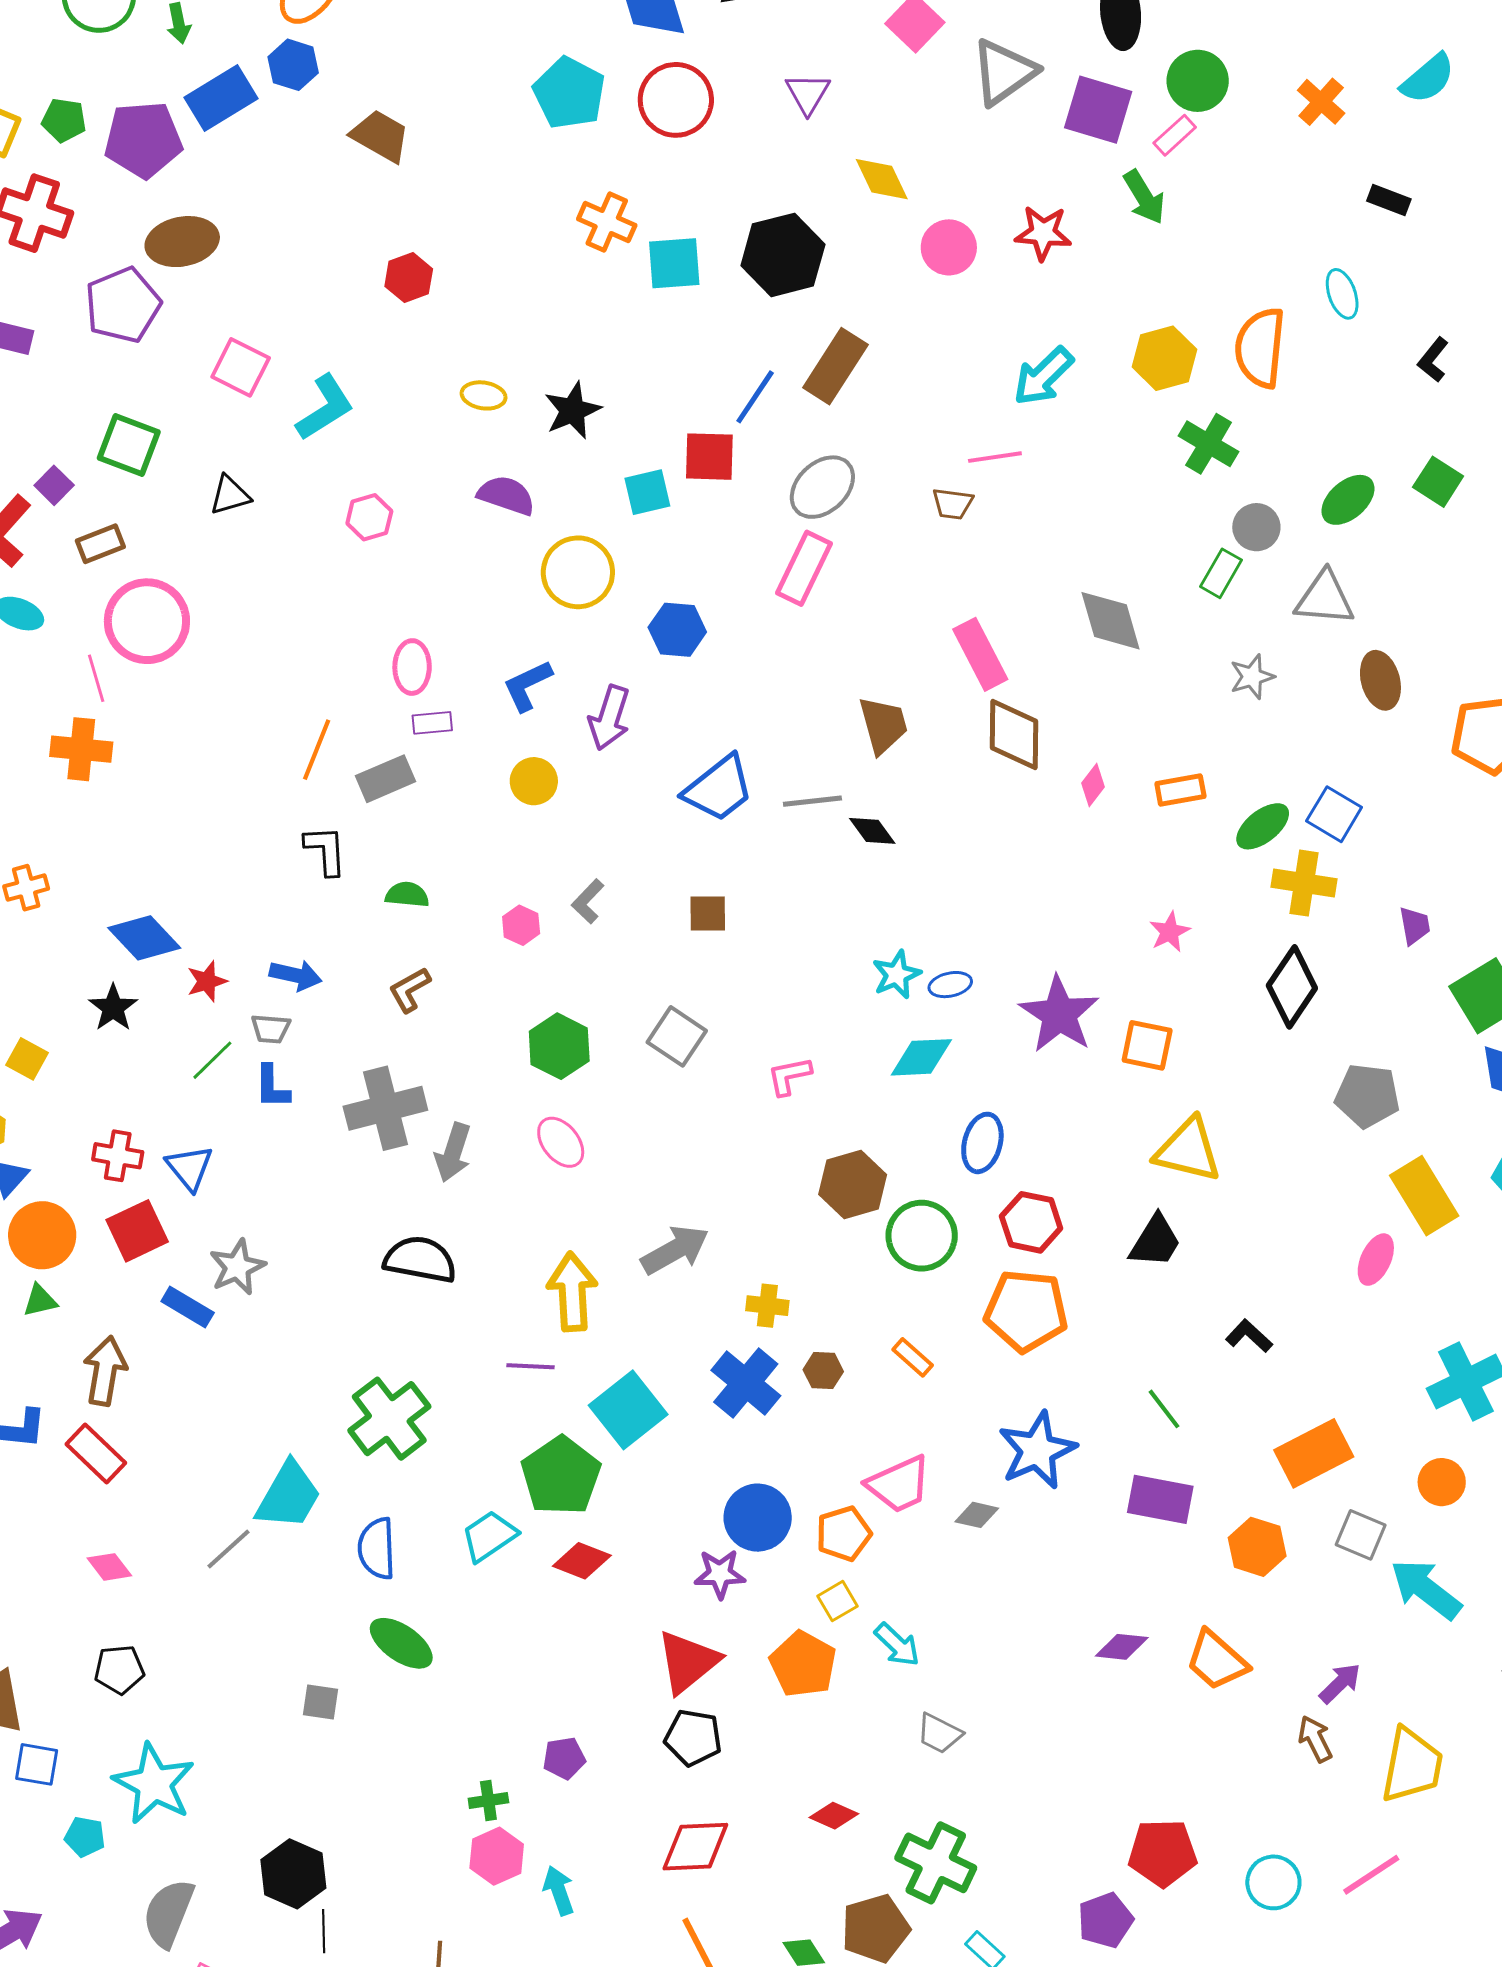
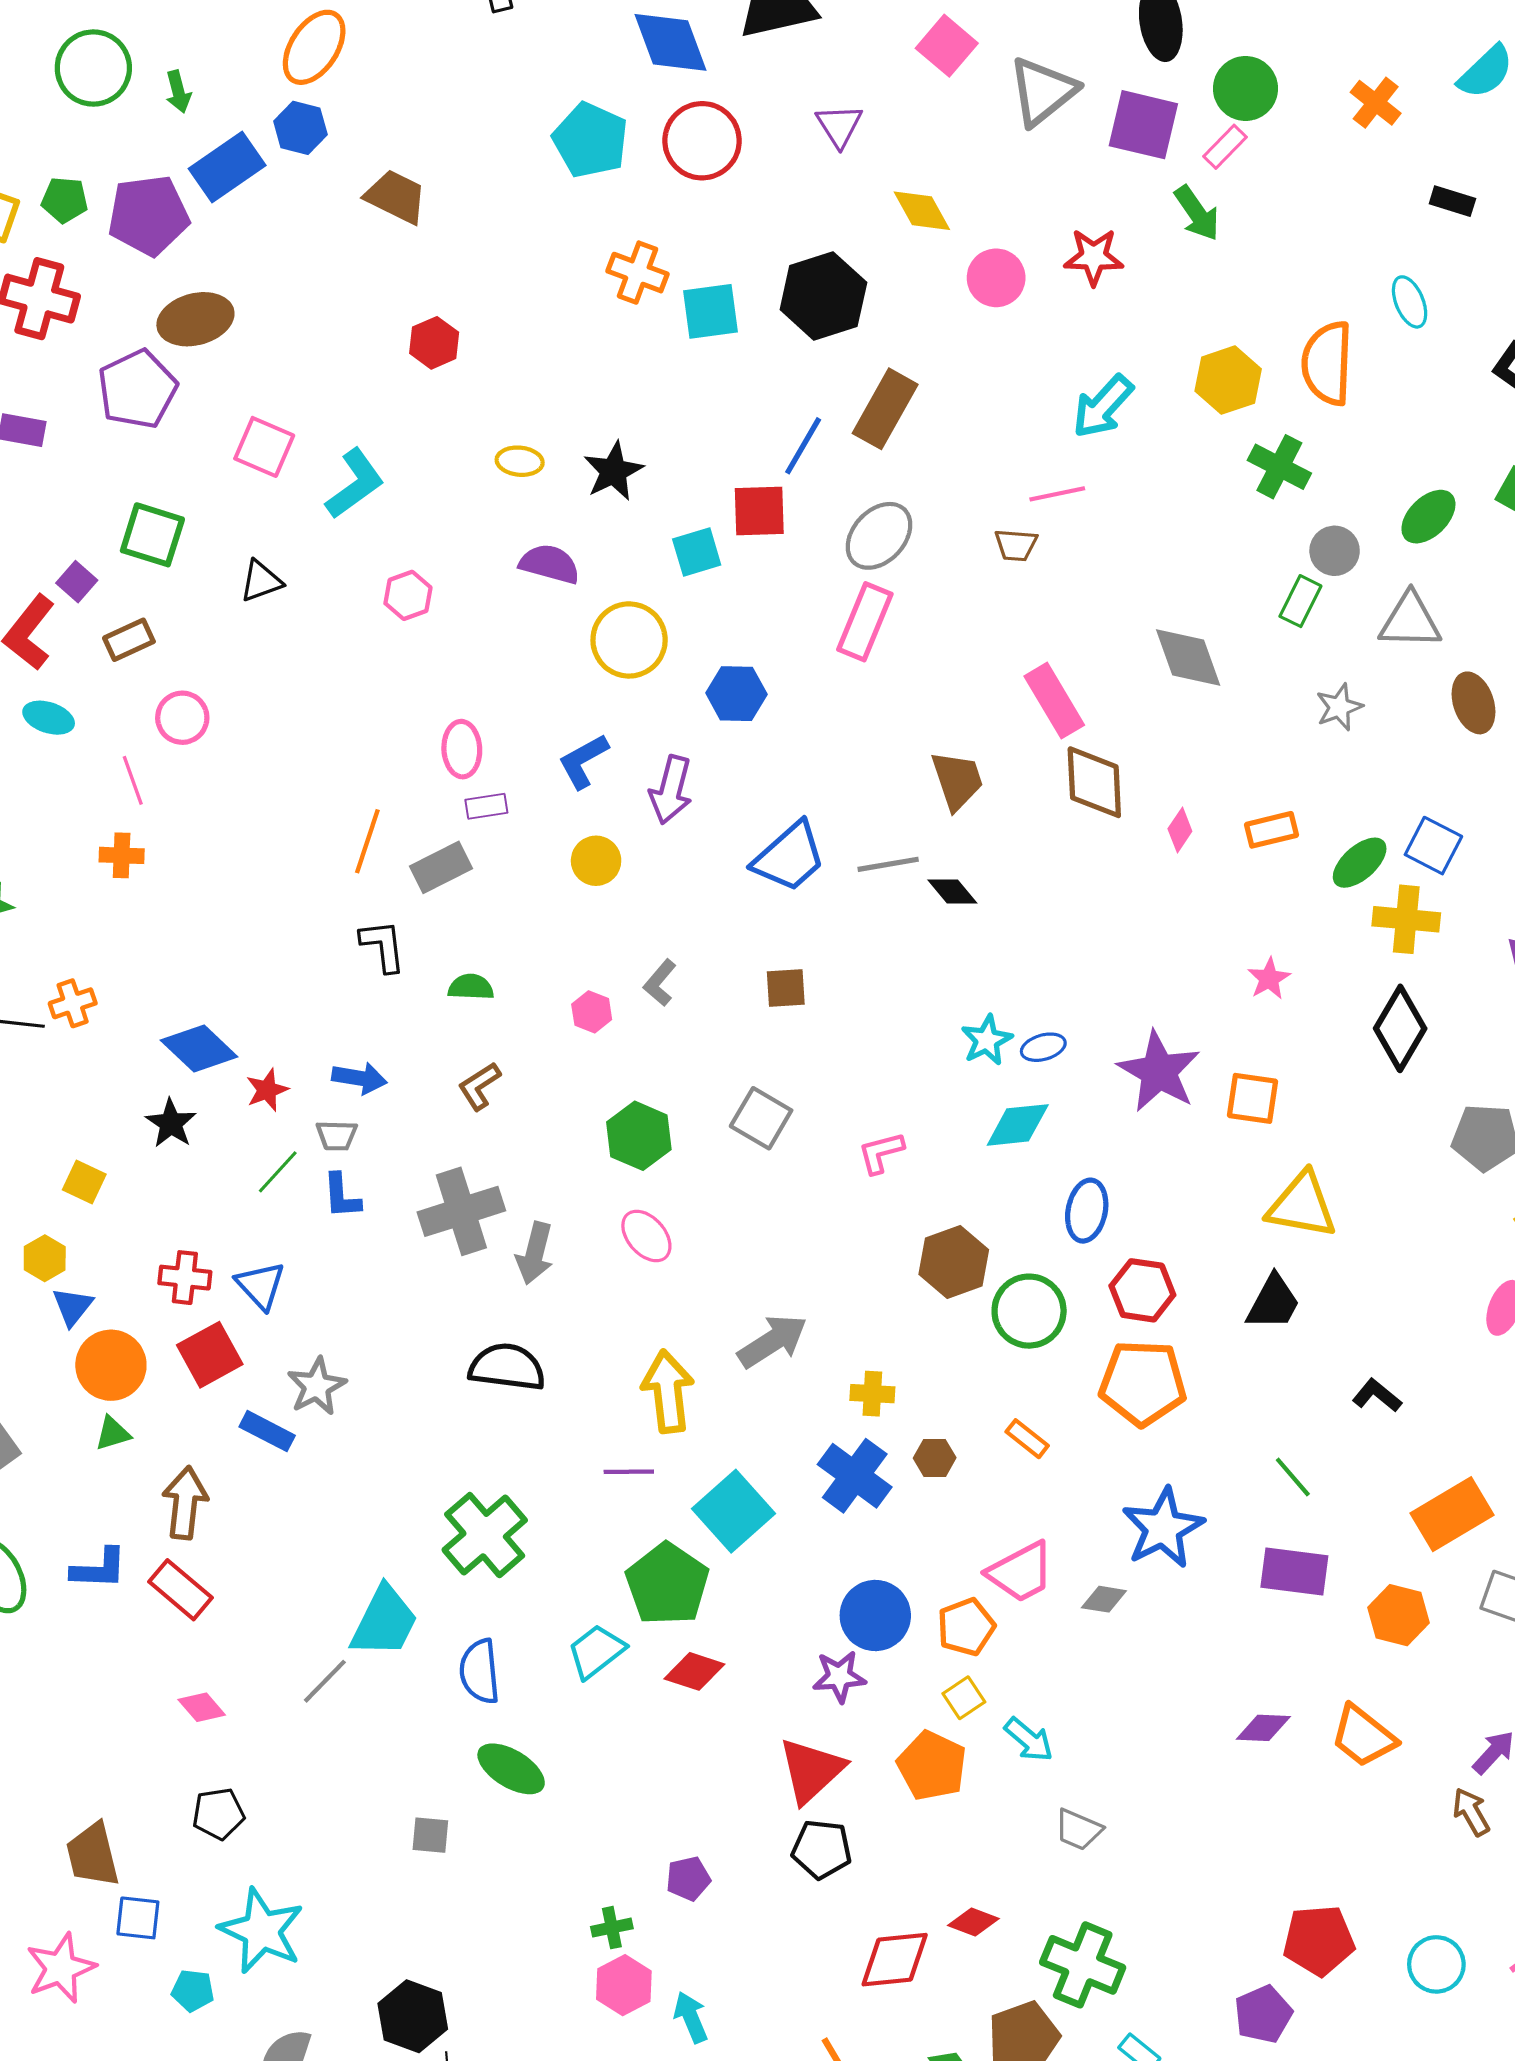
pink circle: (147, 621) -> (182, 718), size x0.6
orange cross: (81, 749) -> (122, 855), size x0.7
red diamond: (695, 1847) -> (895, 1960), moved

